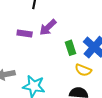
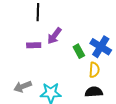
yellow semicircle: (83, 70) -> (94, 70), turned -98

